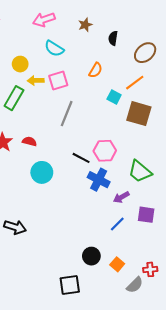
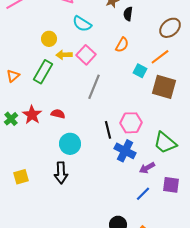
black semicircle: (113, 38) -> (128, 14), moved
pink square: (58, 81) -> (86, 55), turned -30
black line: (81, 158) -> (108, 130), turned 48
black arrow: (15, 227) -> (61, 173), moved, turned 70

